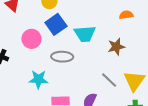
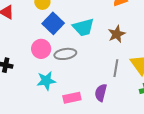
pink circle: (31, 39) -> (41, 49), moved
gray line: (109, 80) -> (116, 68), turned 66

